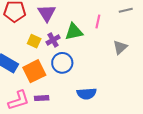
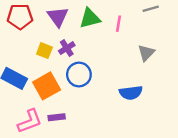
green triangle: (74, 32) -> (90, 18), moved
blue semicircle: (87, 94) -> (131, 93), moved

